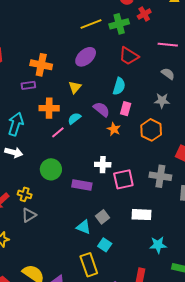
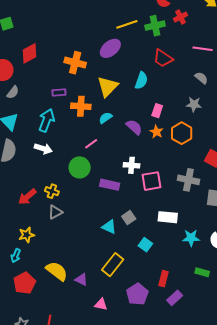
purple ellipse: (86, 57) -> (110, 48), moved
purple rectangle: (28, 85) -> (59, 93), moved
cyan semicircle: (119, 86) -> (141, 81), moved
yellow triangle: (75, 87) -> (108, 87), size x1.6
purple semicircle: (102, 109) -> (134, 127), moved
orange star: (114, 129) -> (156, 132), moved
pink line: (58, 132) -> (91, 144), moved
cyan square: (105, 245) -> (145, 245), moved
cyan star: (158, 245) -> (191, 238), moved
yellow rectangle: (89, 265) -> (113, 265), turned 55

